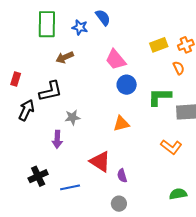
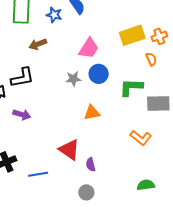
yellow rectangle: (159, 45) -> (132, 35), size x1.4
pink trapezoid: (116, 60) -> (89, 48), turned -110
gray star: (72, 117) -> (73, 79), moved
purple arrow: (57, 139) -> (22, 115), moved, turned -78

